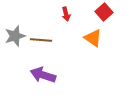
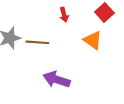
purple arrow: (43, 75) -> (57, 79), moved

